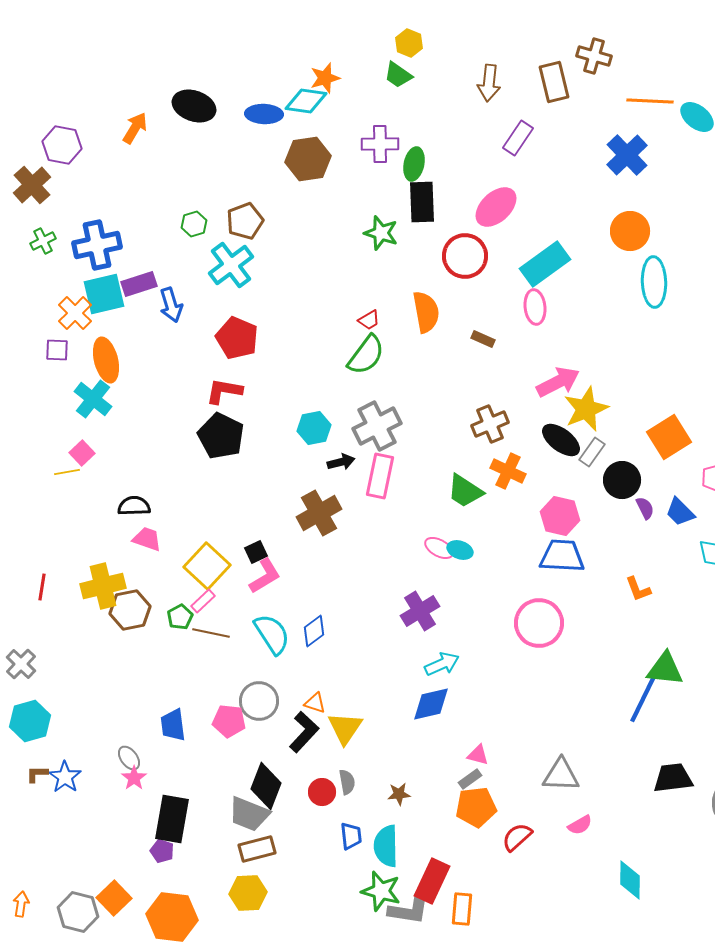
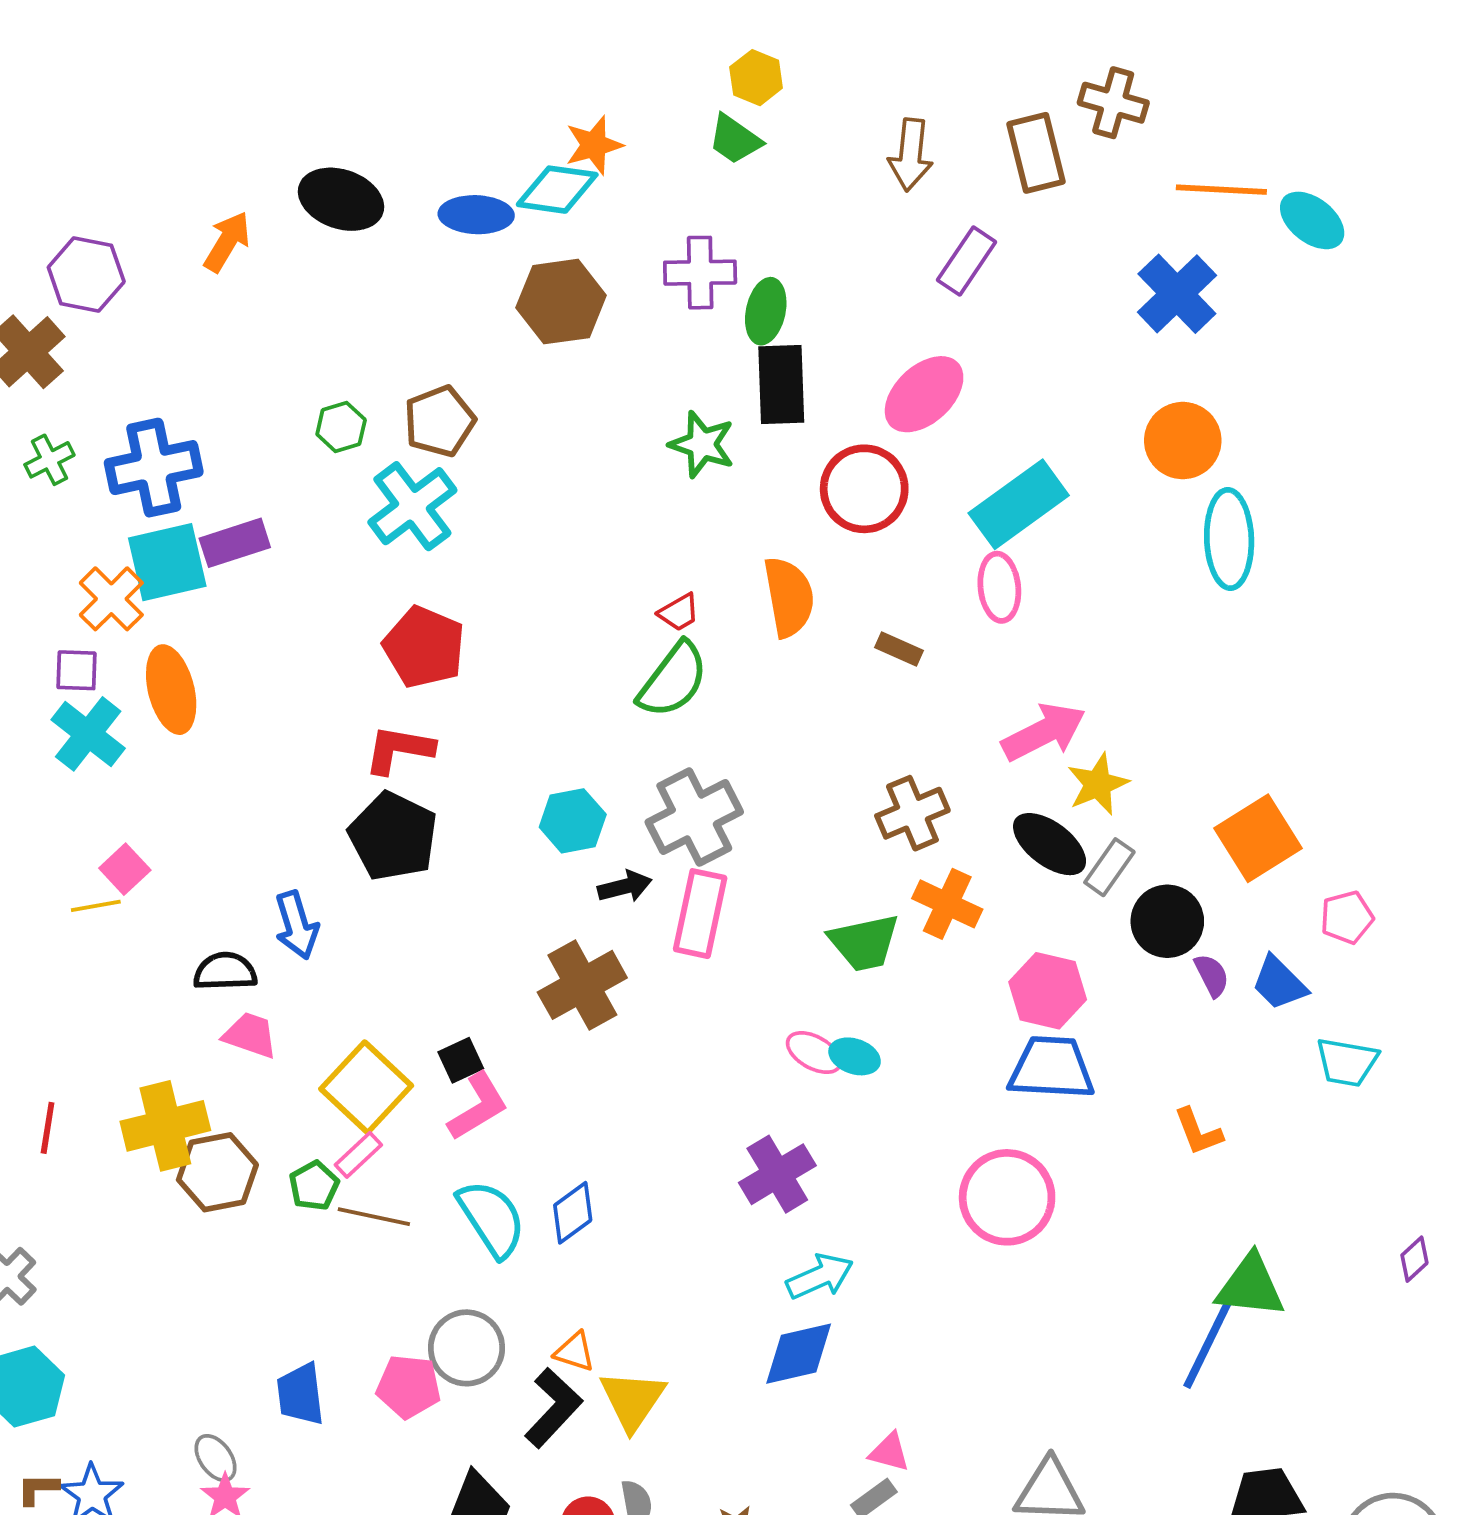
blue arrow: (171, 305) -> (297, 925), moved
cyan cross: (93, 399) -> (88, 734), moved
yellow star: (586, 409) -> (1098, 784), size x0.7
green trapezoid: (465, 491) -> (864, 942), turned -45

